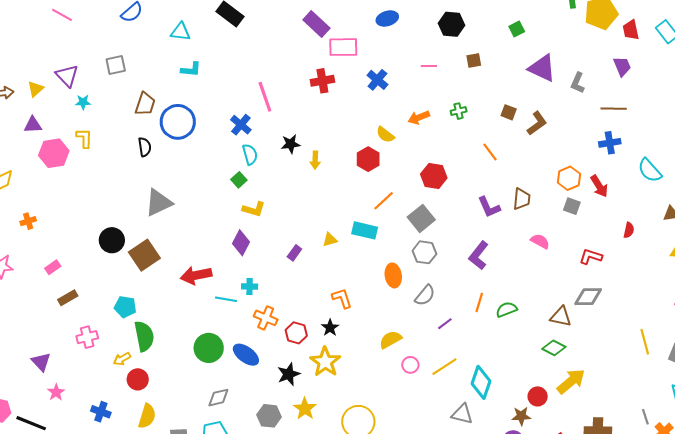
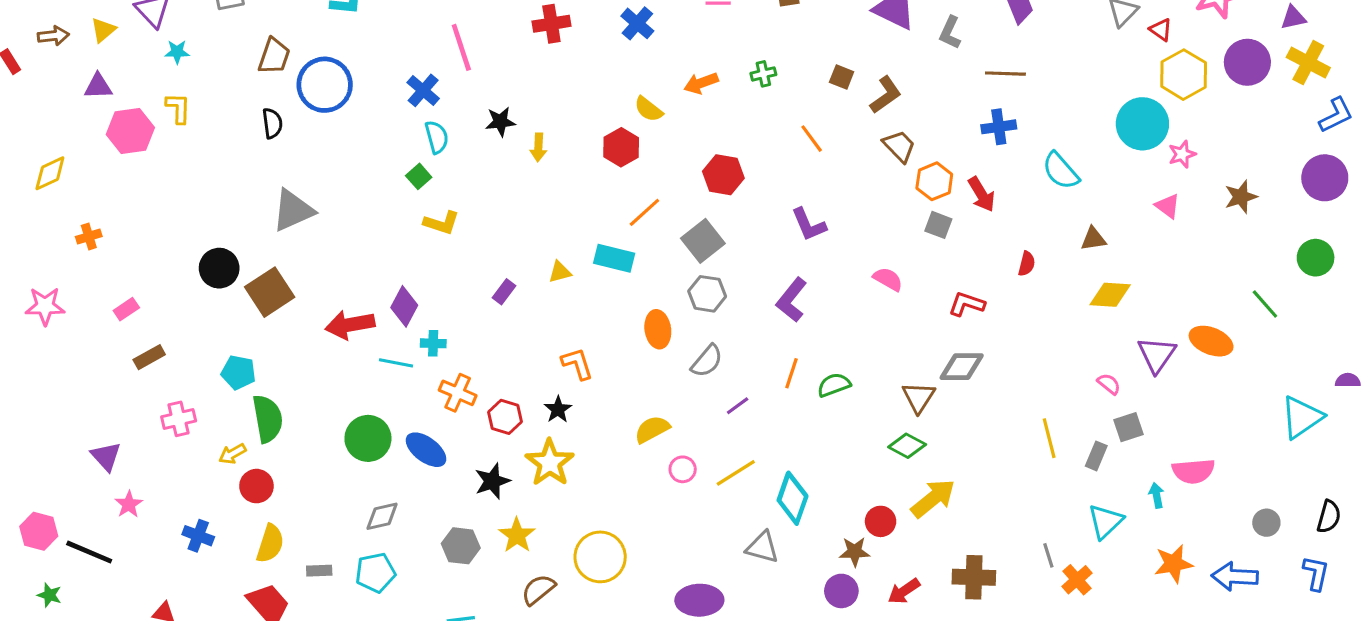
brown trapezoid: (522, 199) -> (899, 146), moved, turned -50
purple diamond: (241, 243) -> (404, 306), moved
brown triangle: (561, 317) -> (919, 397), turned 50

